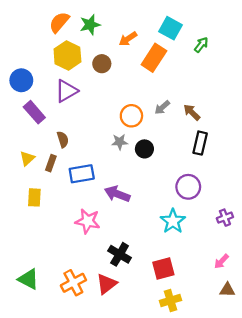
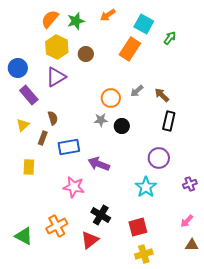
orange arrow: (128, 39) -> (108, 15), moved
yellow triangle: (27, 158) -> (23, 125), moved
orange cross: (73, 283) -> (57, 226), moved

